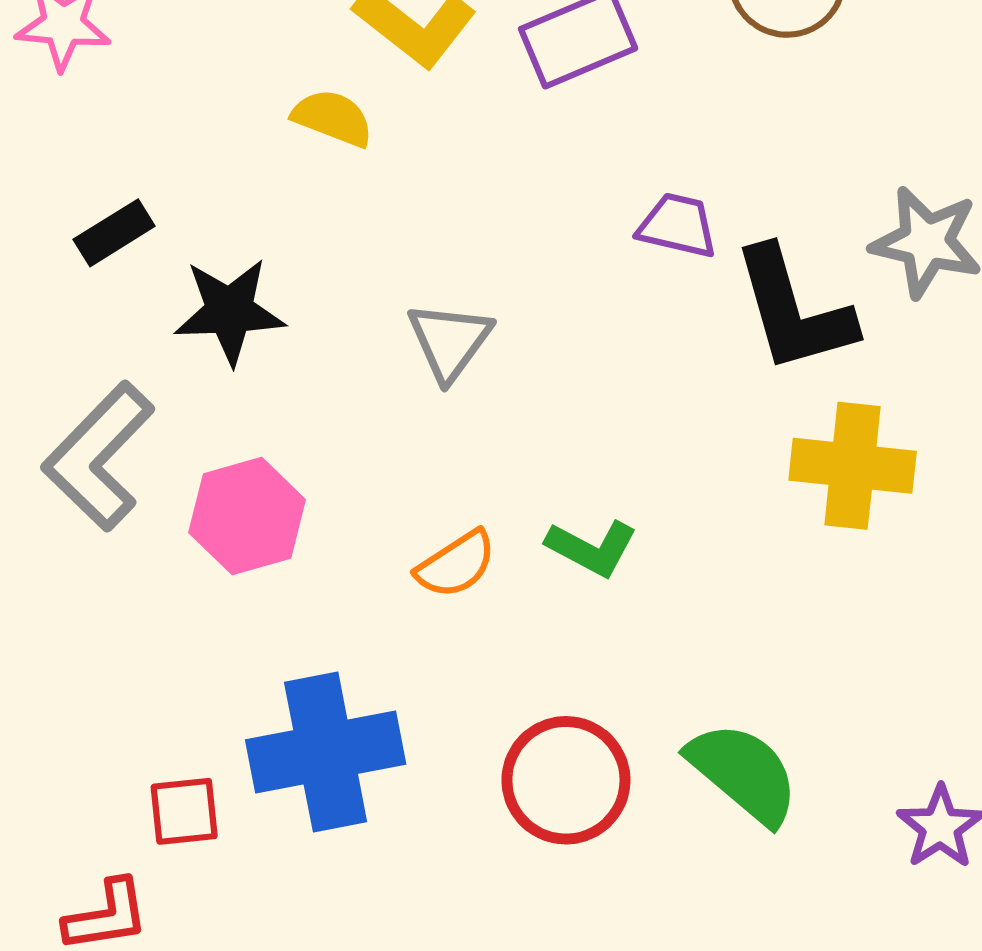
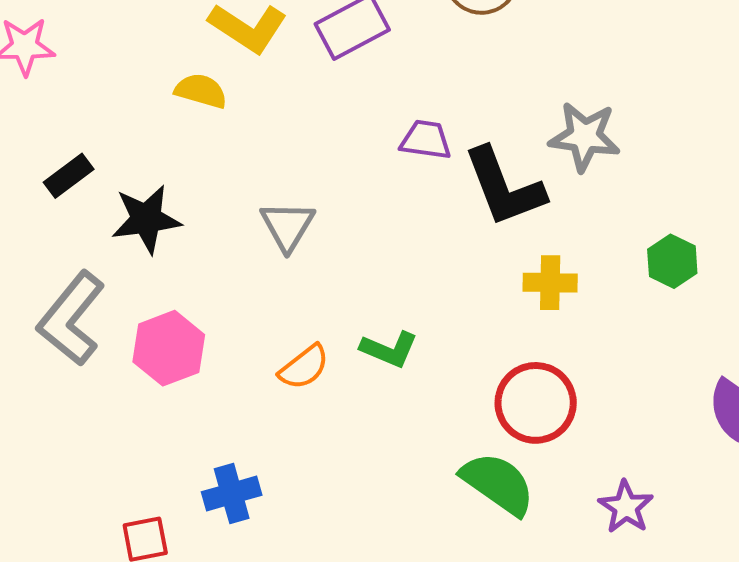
yellow cross: (853, 466) -> (550, 283), size x0.7
blue cross: (326, 752) -> (232, 494), size x0.6
red circle: (566, 780) -> (536, 403), moved

